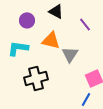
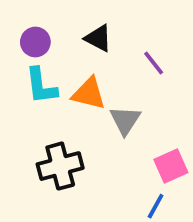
purple circle: (27, 20) -> (35, 42), moved
cyan L-shape: (18, 48) -> (41, 86), moved, turned -105

